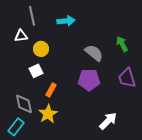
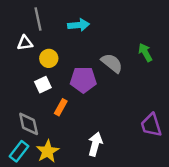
purple trapezoid: (127, 78) -> (151, 125), moved
purple pentagon: (89, 80) -> (83, 80), moved
yellow star: (48, 114) -> (48, 151), moved
white arrow: (108, 121) -> (95, 144), moved, turned -30

